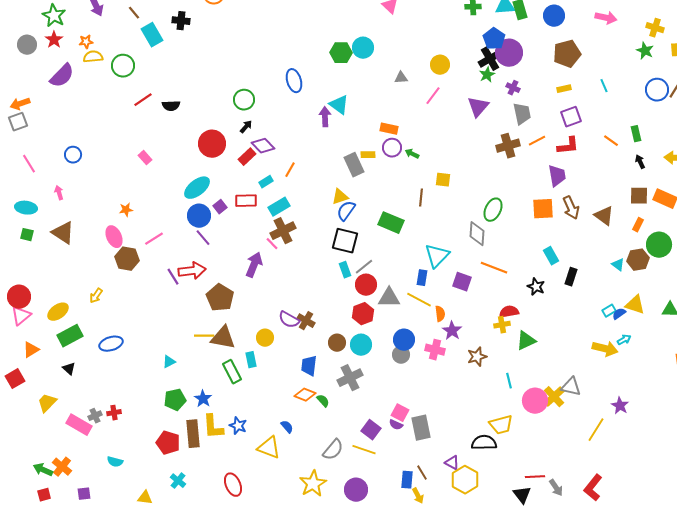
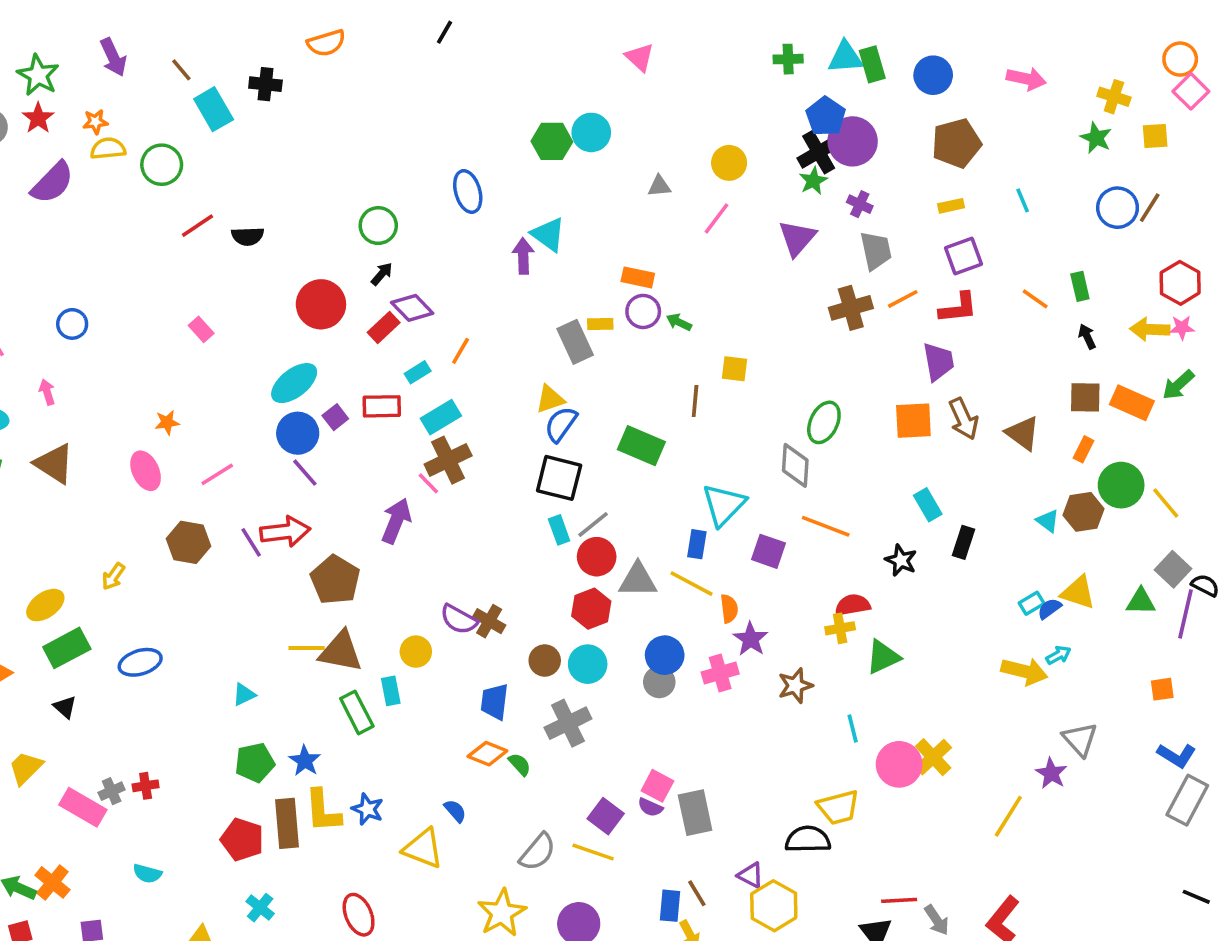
brown hexagon: (127, 259) -> (188, 542), moved
pink cross: (435, 350) -> (720, 673), turned -30
gray triangle: (571, 387) -> (1080, 739), moved, turned 35

